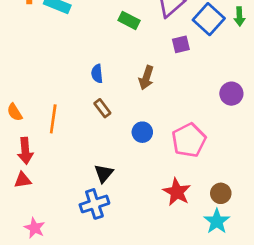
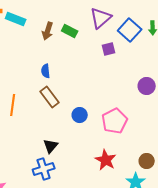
brown arrow: (146, 78) -> (48, 31), moved
brown rectangle: (102, 108) -> (50, 97), size x1.5
brown circle: (221, 193) -> (147, 161), moved

